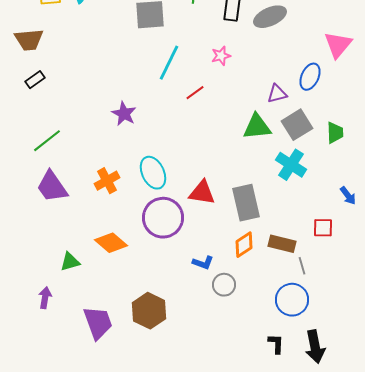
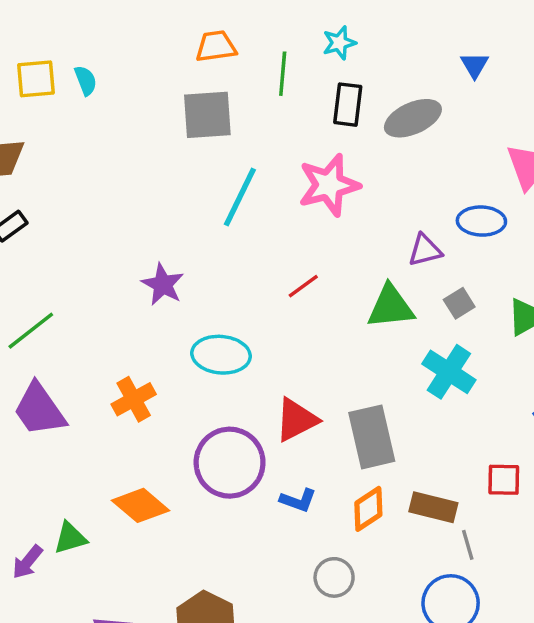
pink star: (221, 56) -> (329, 185), size x1.8
blue ellipse: (310, 77) -> (481, 221), turned 68
red line: (195, 93) -> (303, 286), moved
gray square: (297, 125) -> (459, 303), size x0.6
cyan ellipse: (153, 173) -> (221, 355), moved, turned -60
red triangle: (202, 193) -> (296, 420), turned -36
blue L-shape: (203, 263) -> (298, 500), moved
purple arrow: (45, 298) -> (27, 562), moved, turned -150

